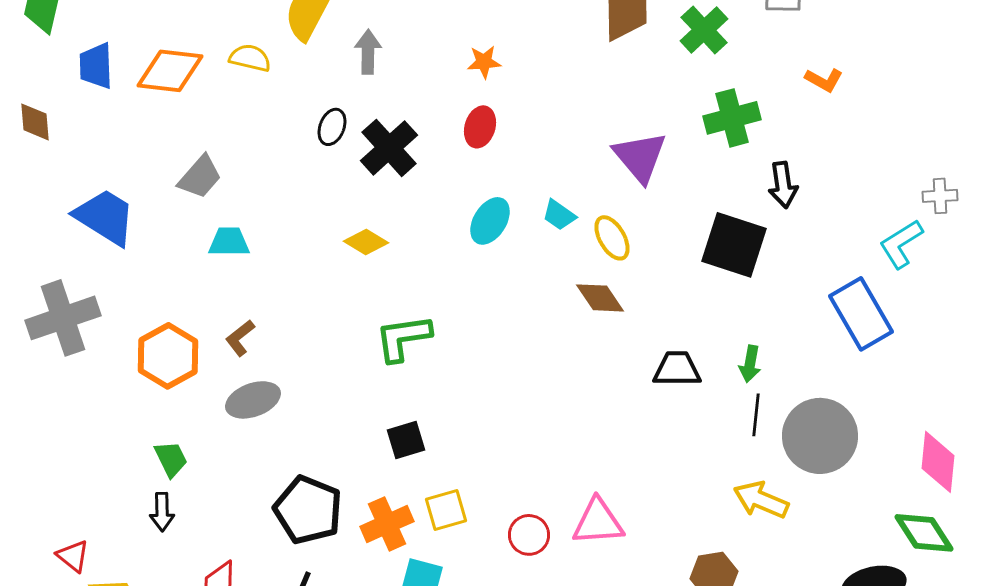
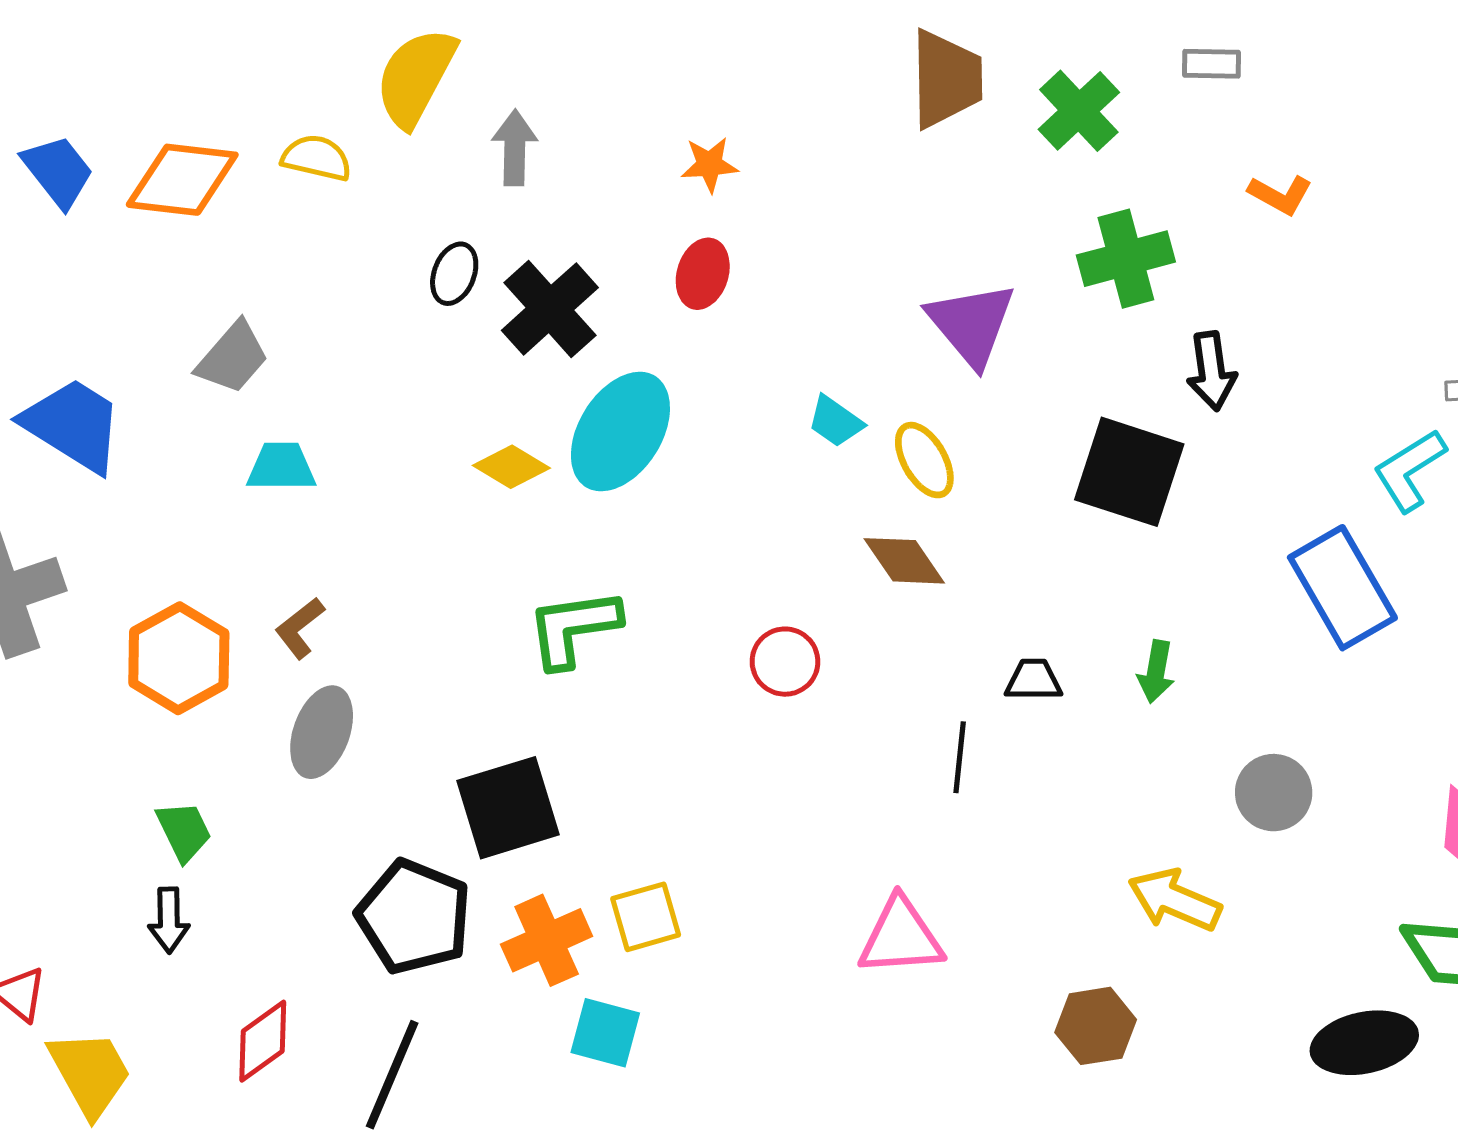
blue trapezoid: (96, 66) -> (58, 171), turned 144
cyan ellipse: (490, 221) -> (620, 432), moved, size x1.5
black trapezoid: (677, 369) -> (1034, 680), size x0.7
gray ellipse: (253, 400) -> (322, 732), turned -50
black line: (756, 415) -> (960, 757), moved
gray circle: (820, 436) -> (1274, 793), size x0.6
black square: (406, 440) -> (508, 808), moved, size x1.6
red circle: (529, 535) -> (785, 662), moved

